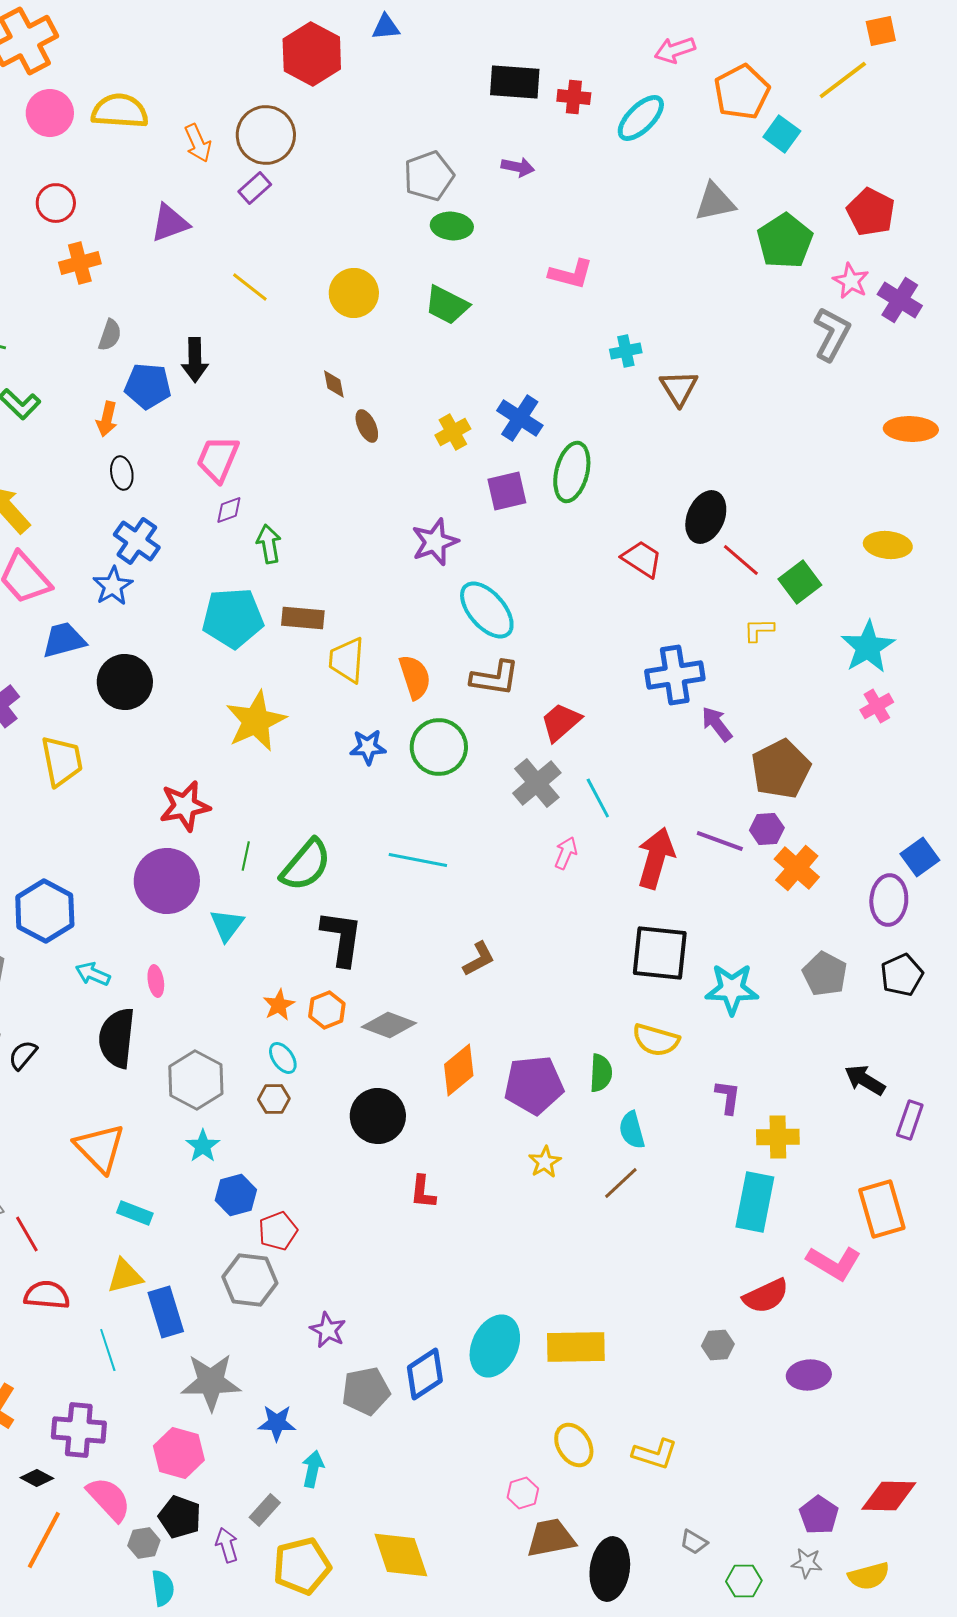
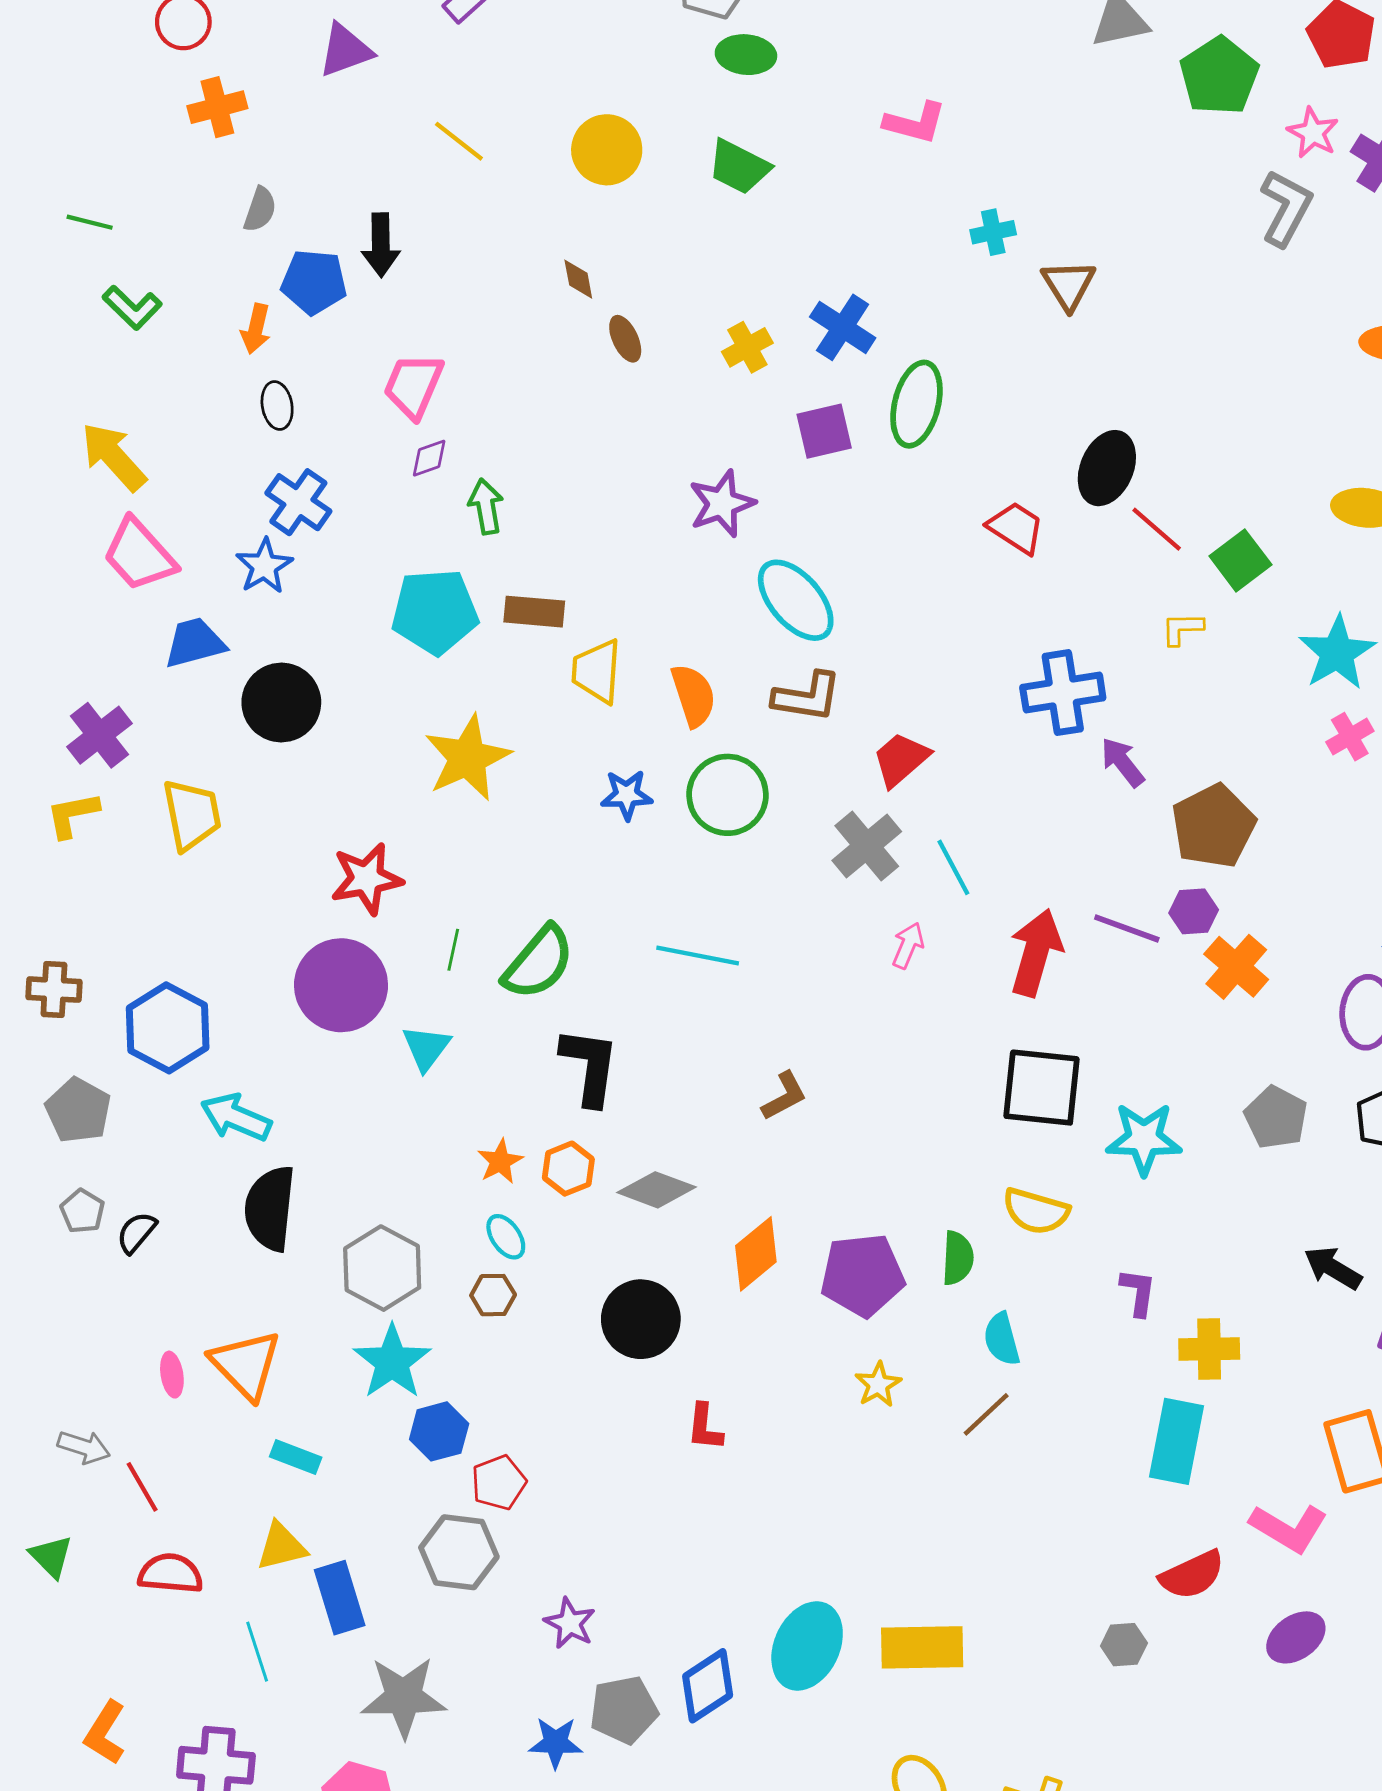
cyan arrow: (93, 974) -> (236, 1117), size x1.4
pink ellipse: (156, 981) -> (172, 1375), moved
cyan star: (203, 1146) -> (392, 1362), size x1.6
purple ellipse: (809, 1375) -> (1296, 1637), moved, turned -30
blue star: (277, 1423) -> (556, 1743), moved

